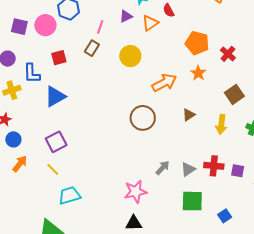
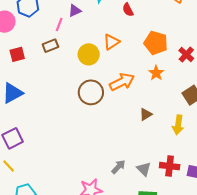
purple triangle: (126, 16) -> (75, 11), moved
orange triangle: (150, 23) -> (111, 42), moved
brown rectangle: (92, 48) -> (50, 46), turned 35
brown circle: (143, 118) -> (91, 92), moved
gray triangle: (188, 169) -> (144, 169), turned -42

